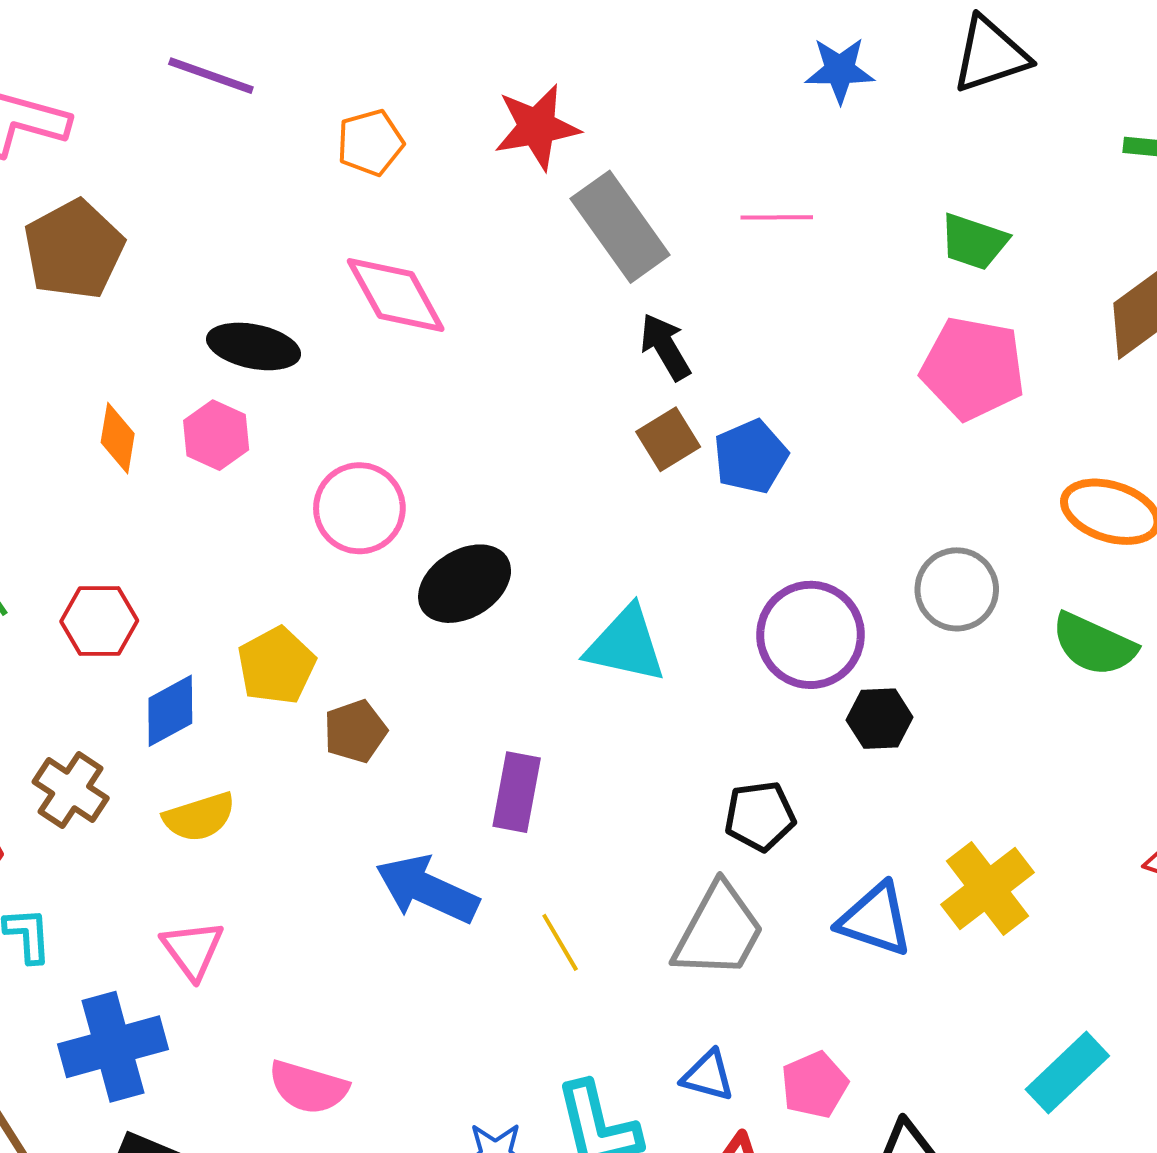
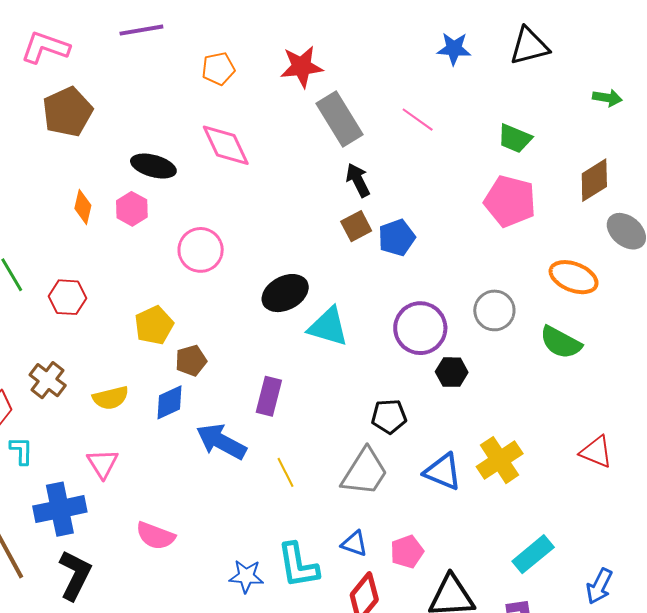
purple line: (211, 76) -> (141, 30), turned -33
pink line: (777, 217) -> (418, 120), turned 32
black ellipse: (465, 584) -> (285, 293), moved
blue diamond: (170, 711) -> (169, 402), moved

